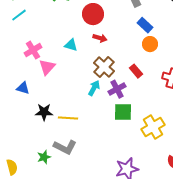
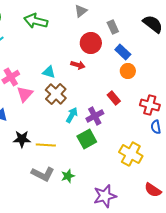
red circle: (93, 14) -> (91, 43), moved
brown cross: (104, 67) -> (56, 94), moved
green square: (123, 112) -> (87, 139), moved, turned -30
yellow cross: (153, 127) -> (131, 154), turned -30
green star: (44, 157) -> (68, 176), moved

